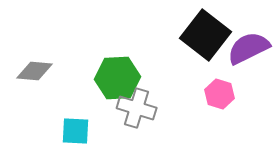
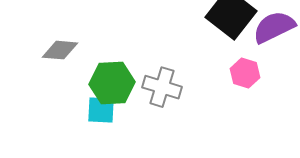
green hexagon: (118, 78) -> (112, 83), moved

